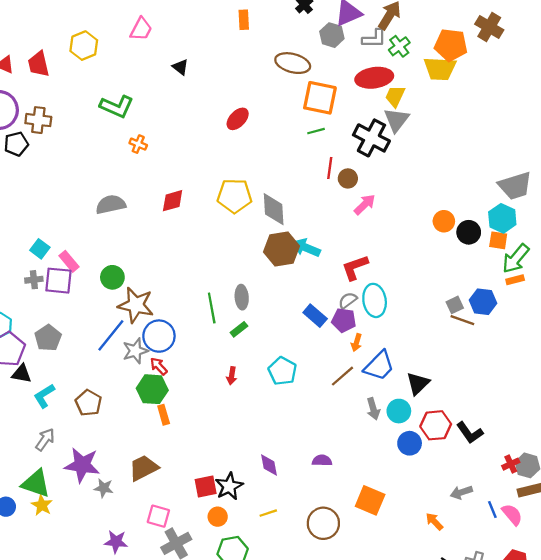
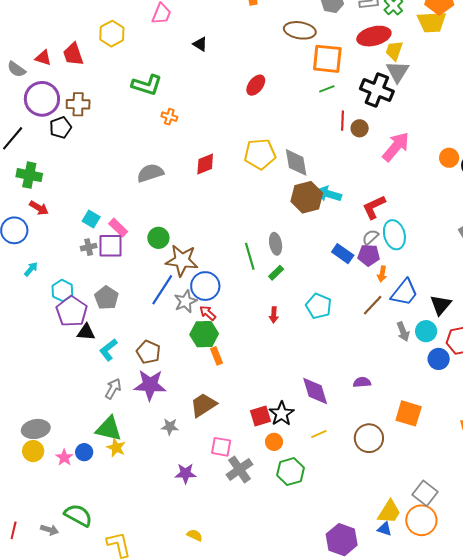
pink arrow: (365, 205) -> (396, 147), moved, size x1.5
purple star: (82, 465) -> (150, 385), moved
purple diamond: (269, 465) -> (315, 391), size x1.5

